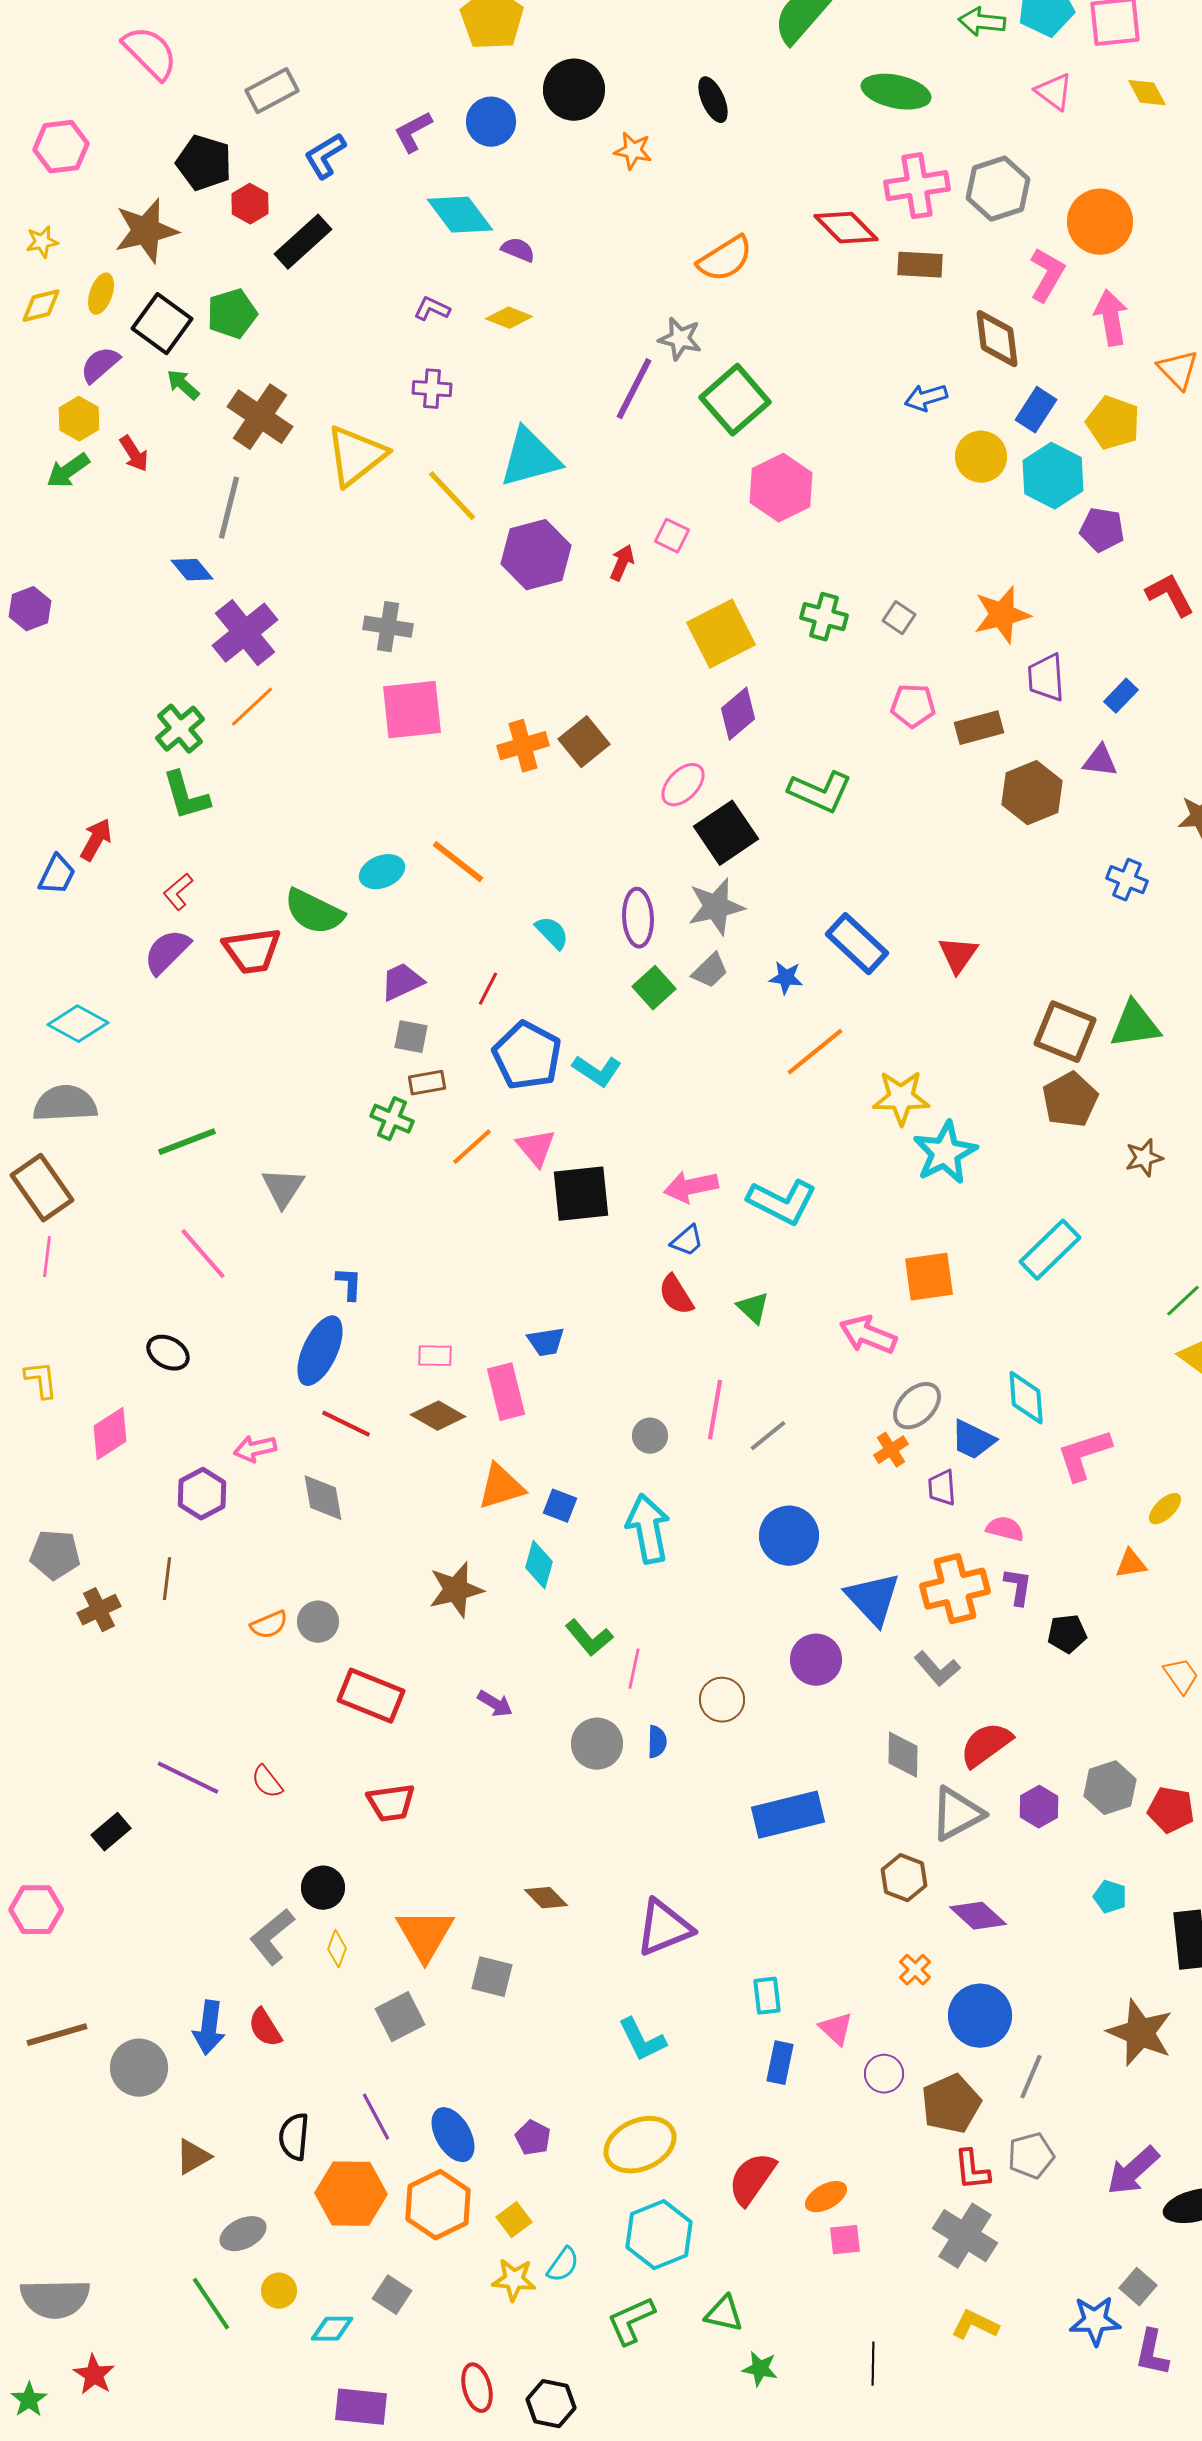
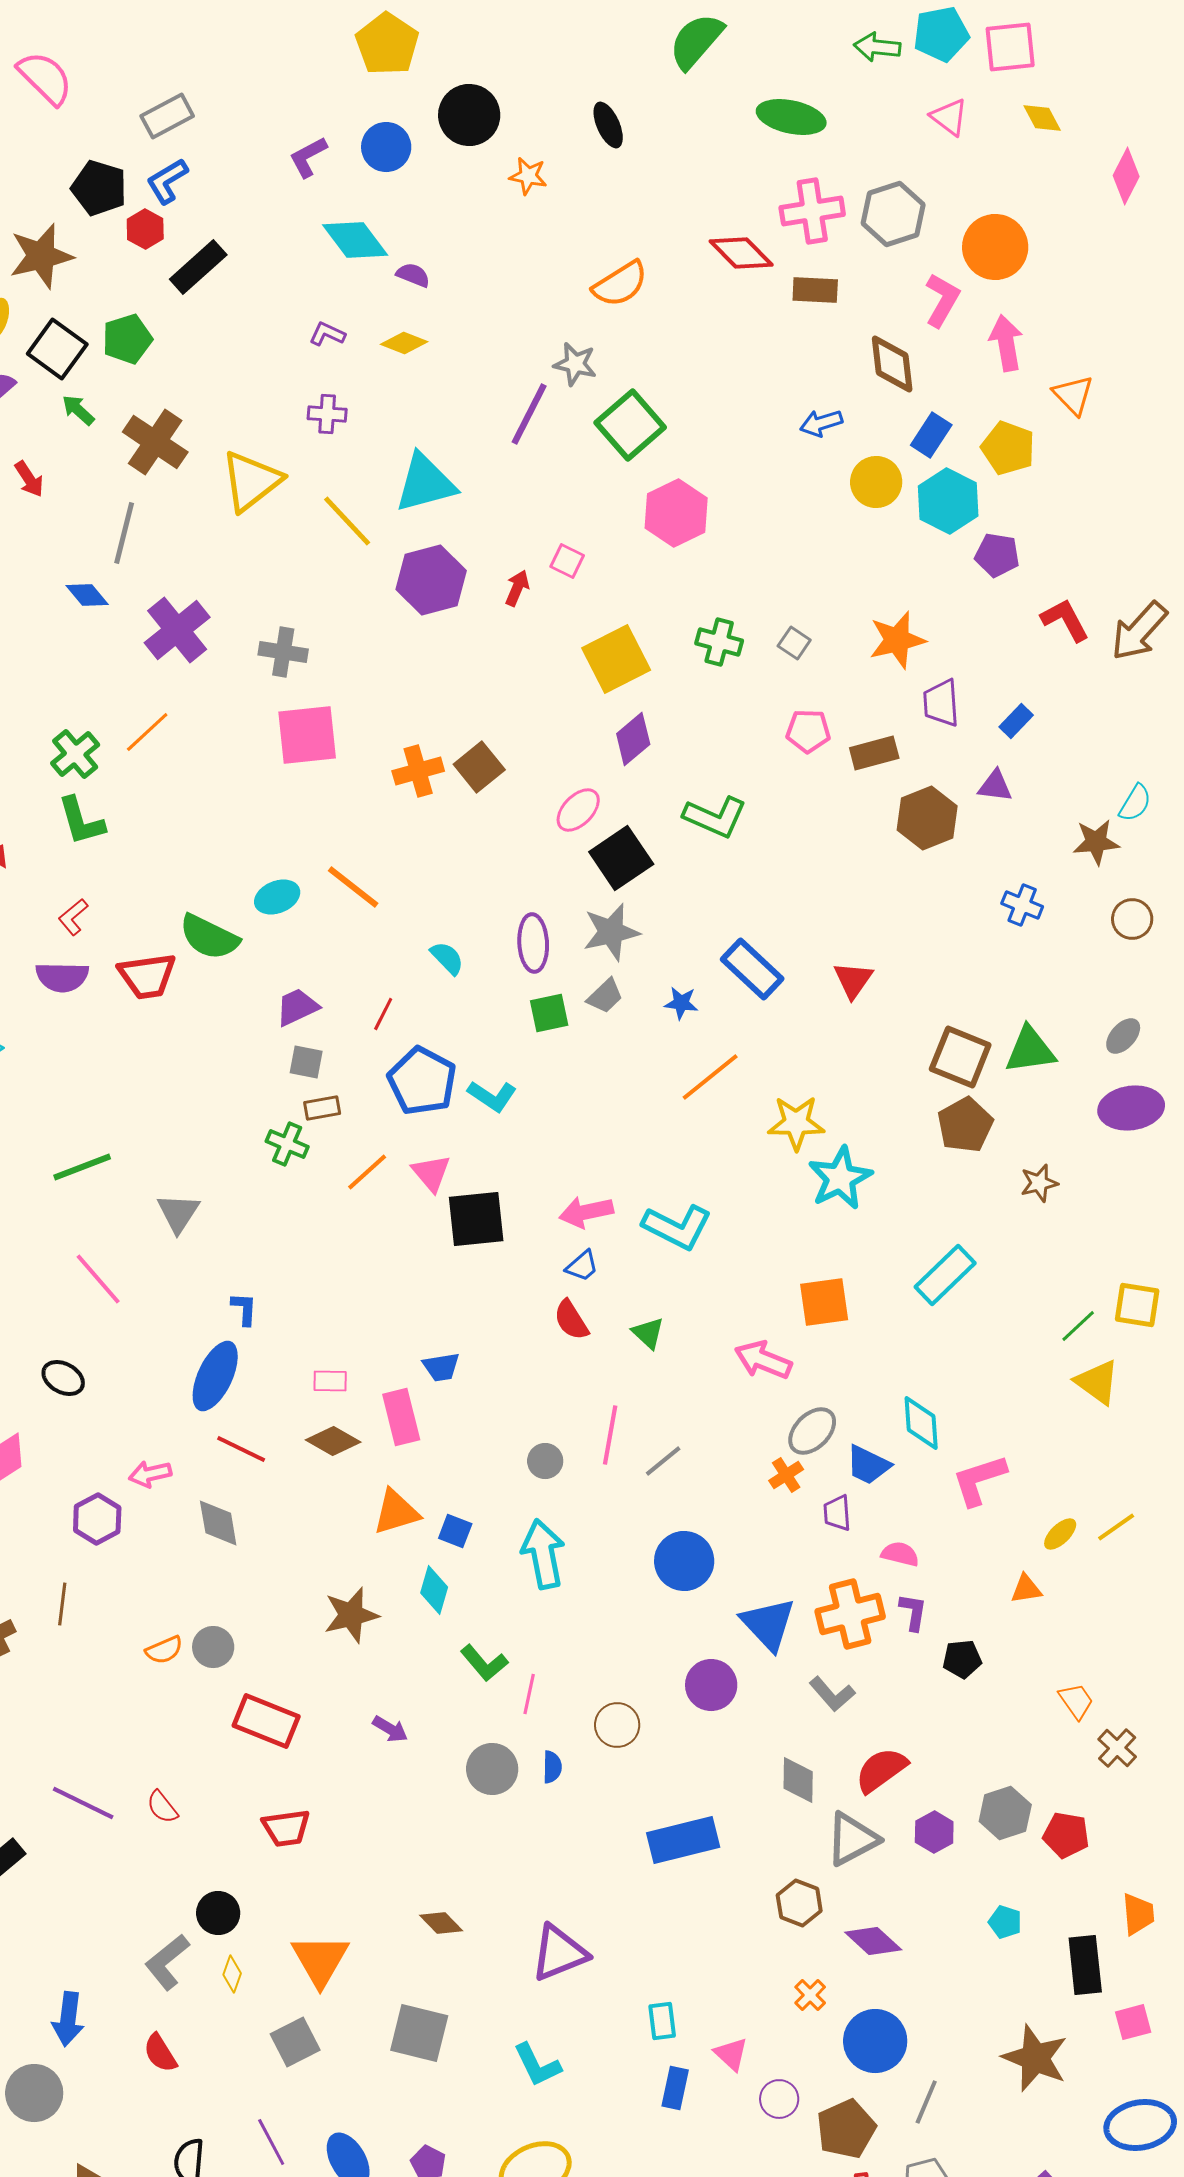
blue L-shape: (325, 156) -> (167, 181), moved
purple cross: (245, 633) -> (177, 630), moved
purple semicircle: (167, 952) -> (62, 977), turned -134
green square: (654, 988) -> (549, 1013), turned 30
gray square: (492, 1977) -> (419, 2033), moved, size x1.4
blue arrow: (209, 2028) -> (68, 2019), moved

